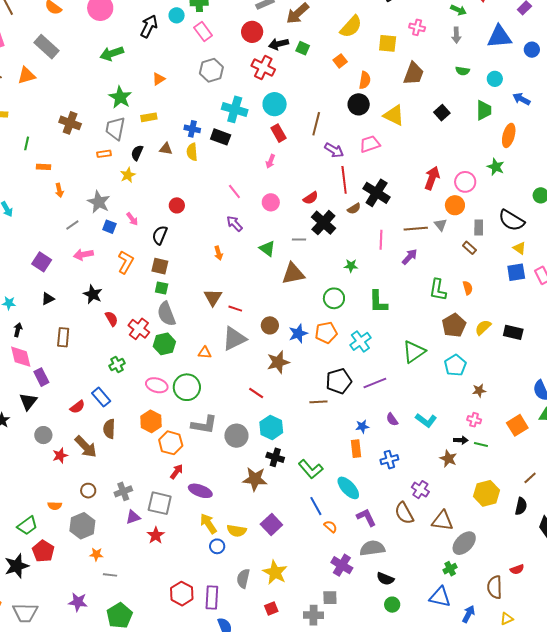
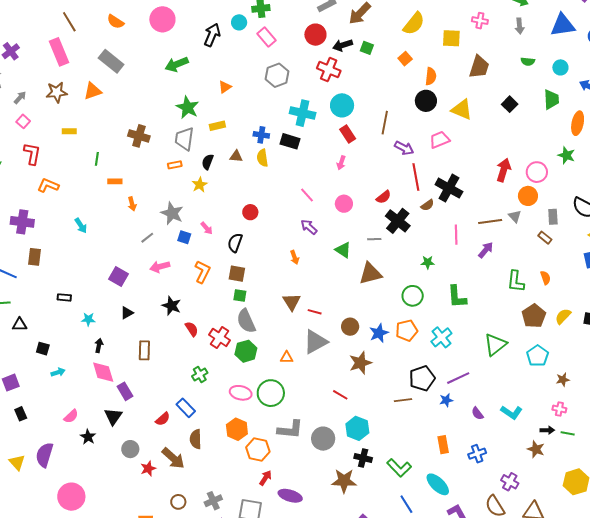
blue star: (362, 426) -> (446, 400), moved

